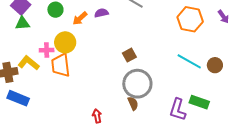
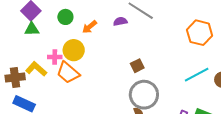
purple semicircle: (101, 13) -> (120, 21), moved
cyan line: (189, 61) -> (197, 75), turned -60
orange trapezoid: (61, 65) -> (68, 73), turned -45

